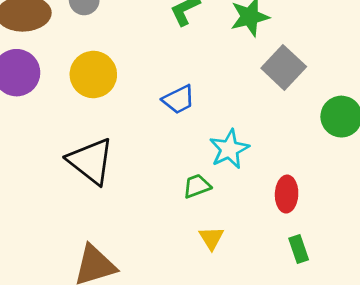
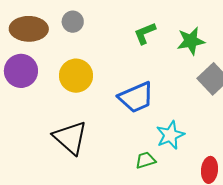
blue trapezoid: (179, 99) -> (136, 97), size x1.5

